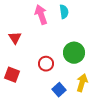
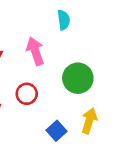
pink arrow: (41, 15) -> (35, 51), moved
red circle: (46, 64) -> (27, 94), moved

